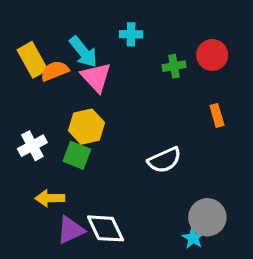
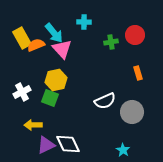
gray circle: (207, 217) -> (132, 112), moved

